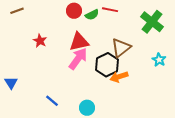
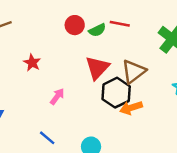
red triangle: (79, 42) -> (97, 68), moved, turned -35
pink arrow: (78, 59) -> (57, 96), moved, size x0.6

